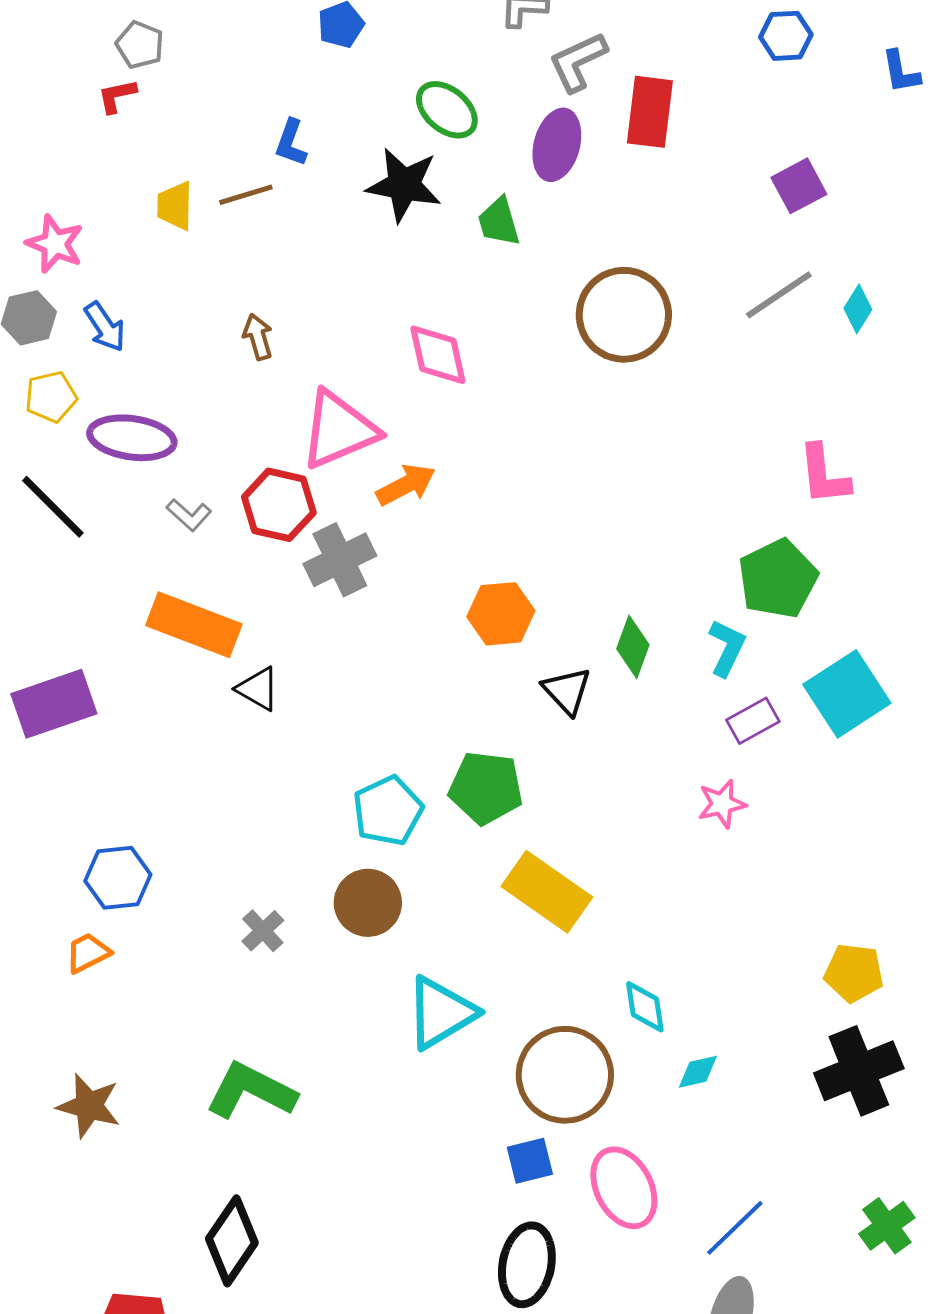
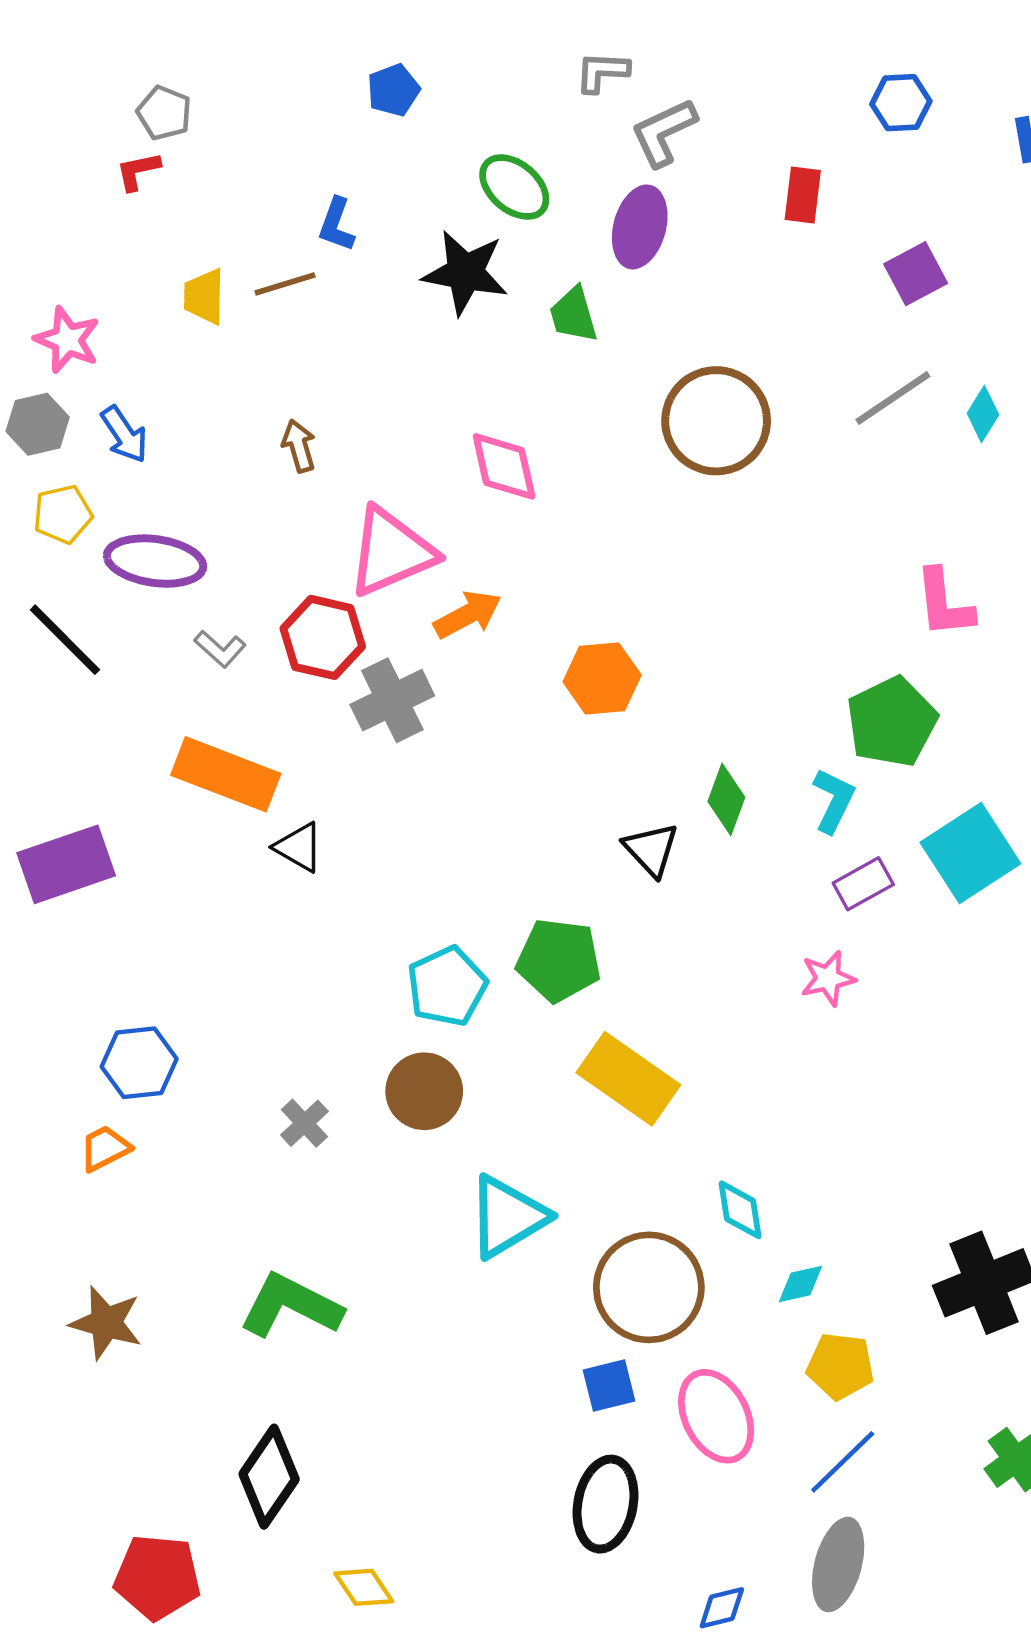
red rectangle: (650, 112) -> (803, 195), moved, size x0.7
orange hexagon: (501, 614) -> (602, 678), moved
yellow pentagon: (854, 973) -> (840, 1366), moved

